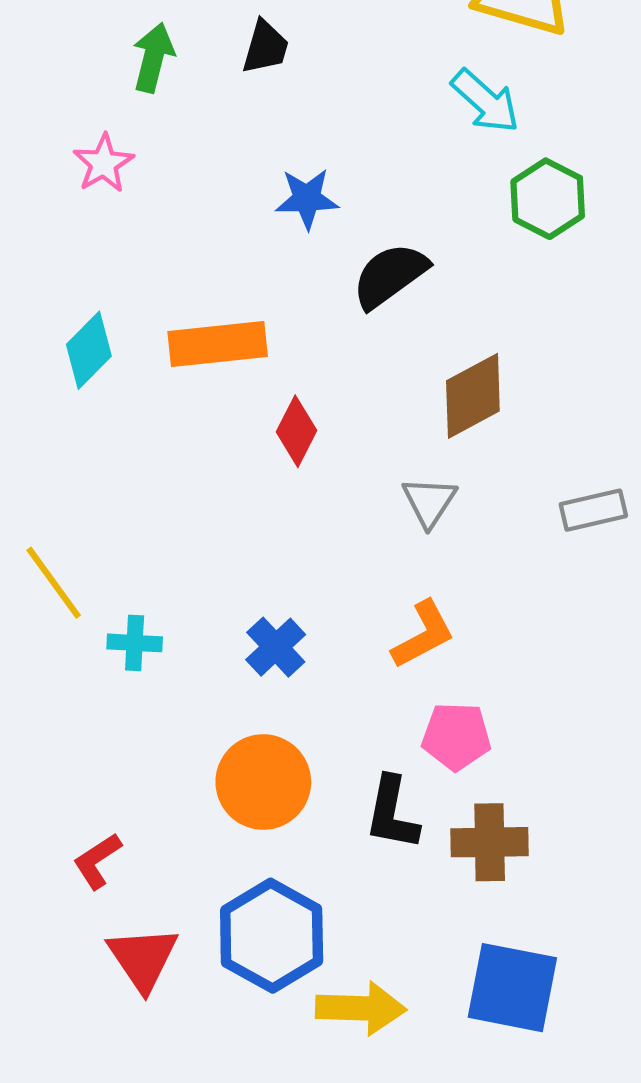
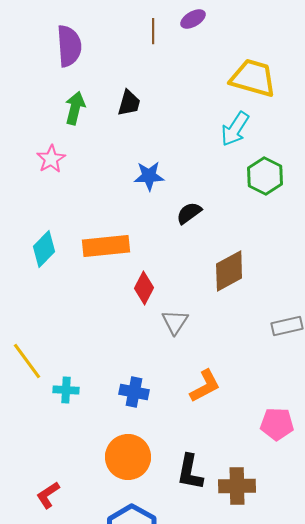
cyan arrow: (485, 101) -> (235, 129), turned 81
black semicircle: (390, 275) -> (189, 213), size x0.7
gray triangle: (429, 502) -> (175, 322), moved
blue cross: (276, 647) -> (134, 392), turned -36
pink pentagon: (456, 736) -> (277, 424), moved

